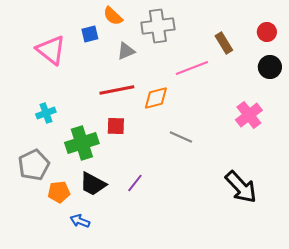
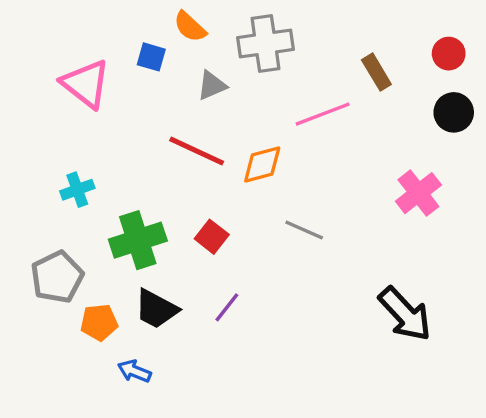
blue square: (90, 34) -> (151, 57), turned 30
red line: (117, 90) -> (197, 151), turned 36
red square: (116, 126) -> (212, 237), moved, turned 36

